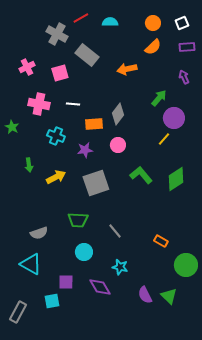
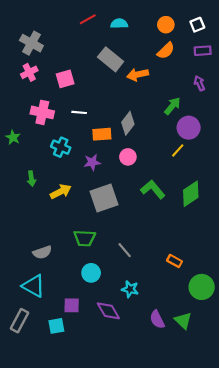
gray cross: (57, 34) -> (31, 43), moved
gray rectangle: (87, 55) -> (111, 59), moved
gray rectangle: (18, 312) -> (20, 321), moved

